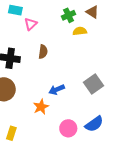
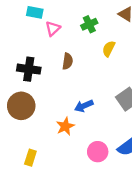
green cross: (68, 15) -> (89, 24), moved
yellow semicircle: (80, 31) -> (109, 49), moved, turned -56

